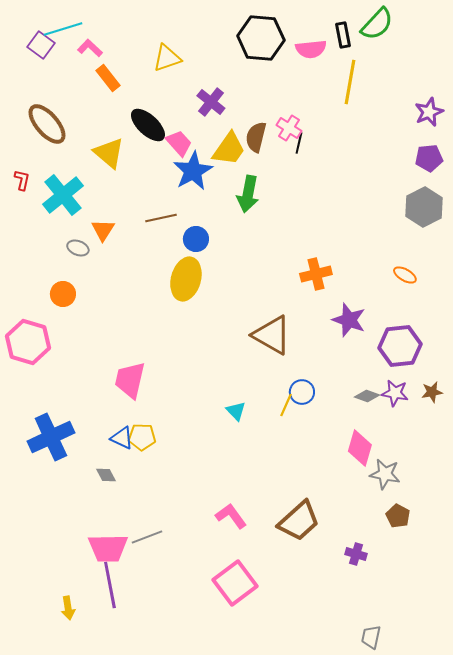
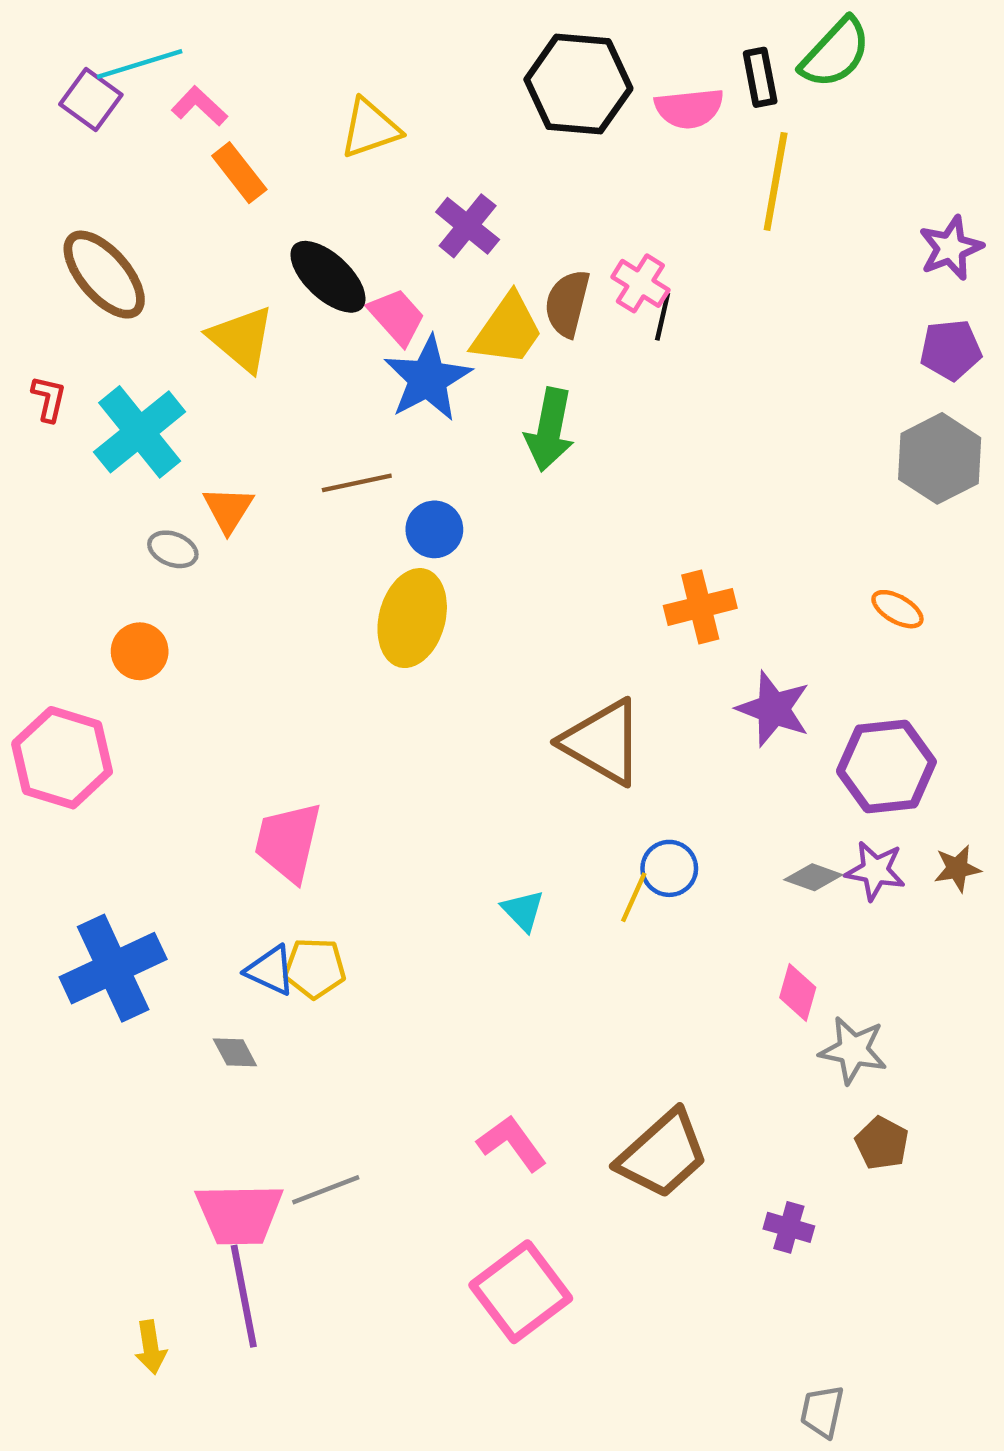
pink diamond: (360, 448) -> (798, 993), size x0.7

